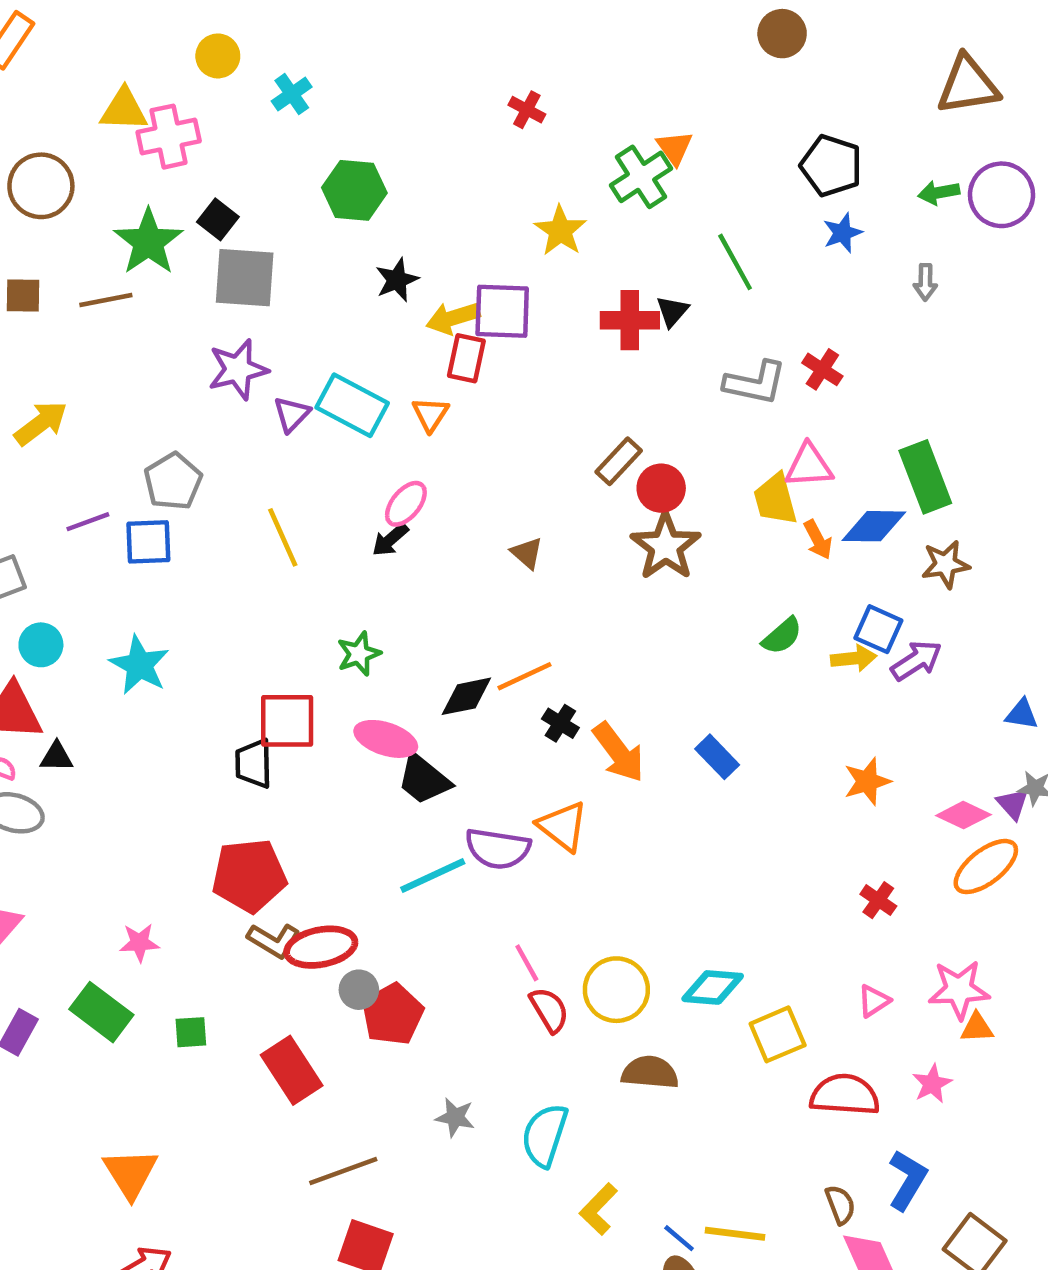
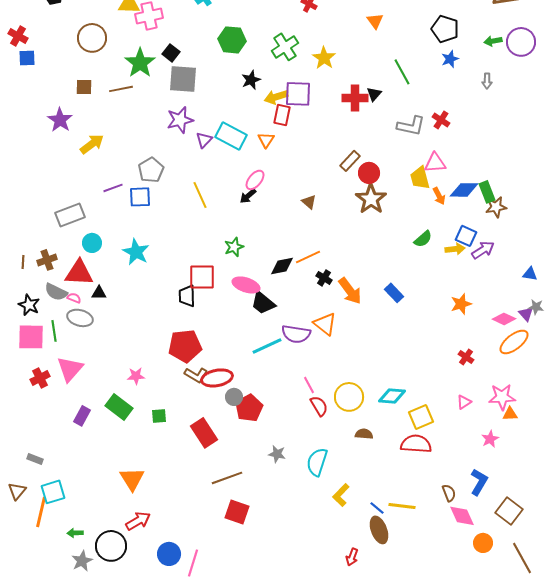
green cross: (641, 177) -> (285, 47), moved
green rectangle: (925, 477) -> (487, 192), moved, size x0.7
brown semicircle: (650, 1073) -> (364, 434), size x0.7
red semicircle: (845, 1095) -> (416, 444), moved

